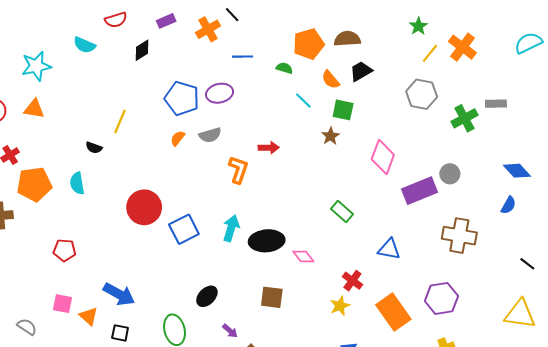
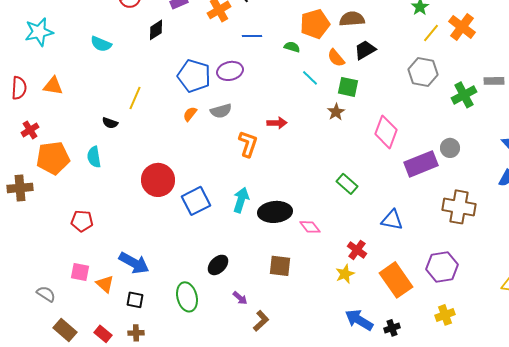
cyan semicircle: (84, 45) -> (101, 44), moved
cyan star: (36, 66) -> (39, 32), moved

